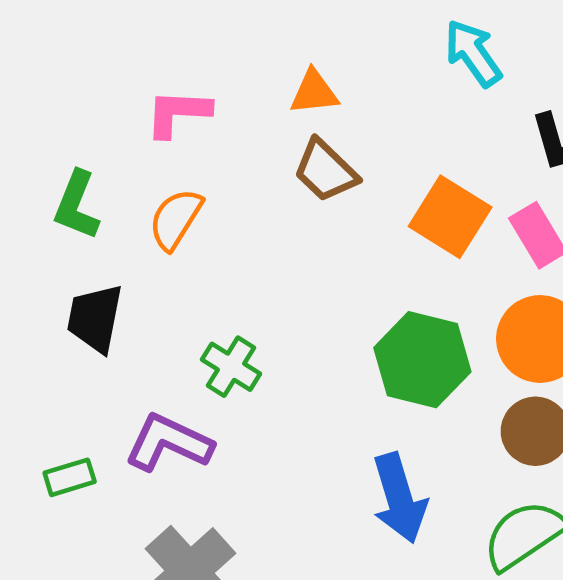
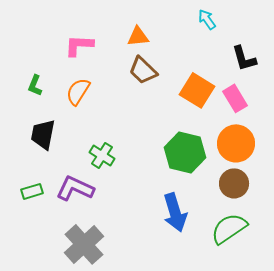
cyan arrow: (473, 53) -> (207, 19), size x0.7
green L-shape: (77, 205) -> (35, 85), size x0.7
green rectangle: (70, 477) -> (32, 191), moved

